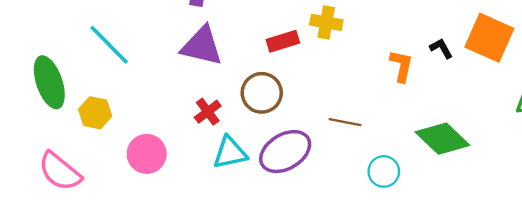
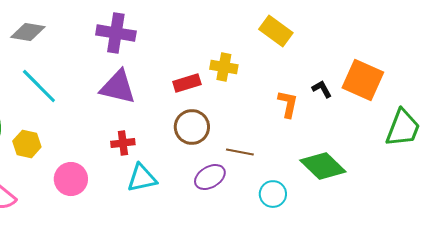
brown circle: (262, 93) -> (192, 127), moved
red cross: (208, 112) -> (123, 143), turned 30
purple ellipse: (285, 152) -> (210, 177), moved, size x0.7

